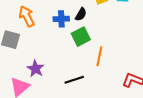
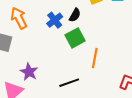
blue cross: (61, 19) -> (55, 20), turned -35

